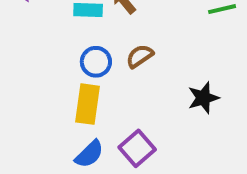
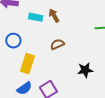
blue circle: (96, 62) -> (13, 41), moved

